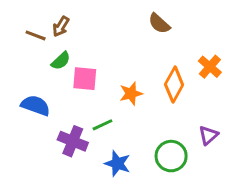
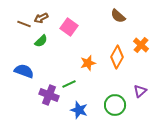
brown semicircle: (159, 23) -> (118, 16), moved
brown arrow: (61, 26) -> (41, 18), turned 32
pink square: (85, 79) -> (69, 27), moved, turned 30

